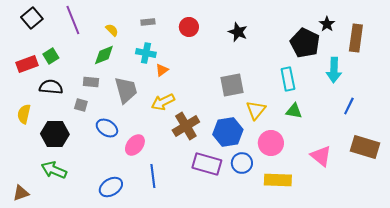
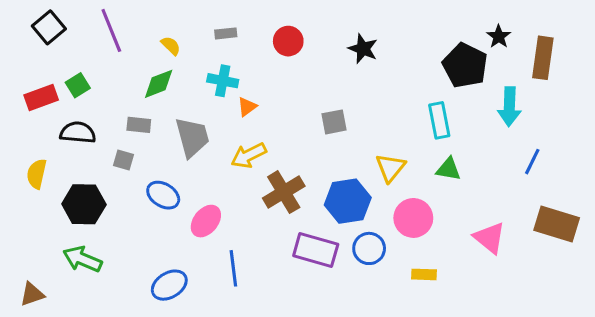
gray square: (232, 85) -> (334, 122), moved, size x0.7
yellow rectangle: (278, 180) -> (424, 274), size x0.6

